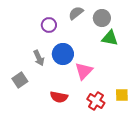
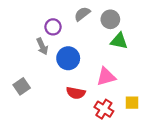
gray arrow: (39, 58) -> (42, 46), moved
pink triangle: (84, 71) -> (106, 77), moved, turned 30
red semicircle: (59, 97) -> (76, 93), moved

